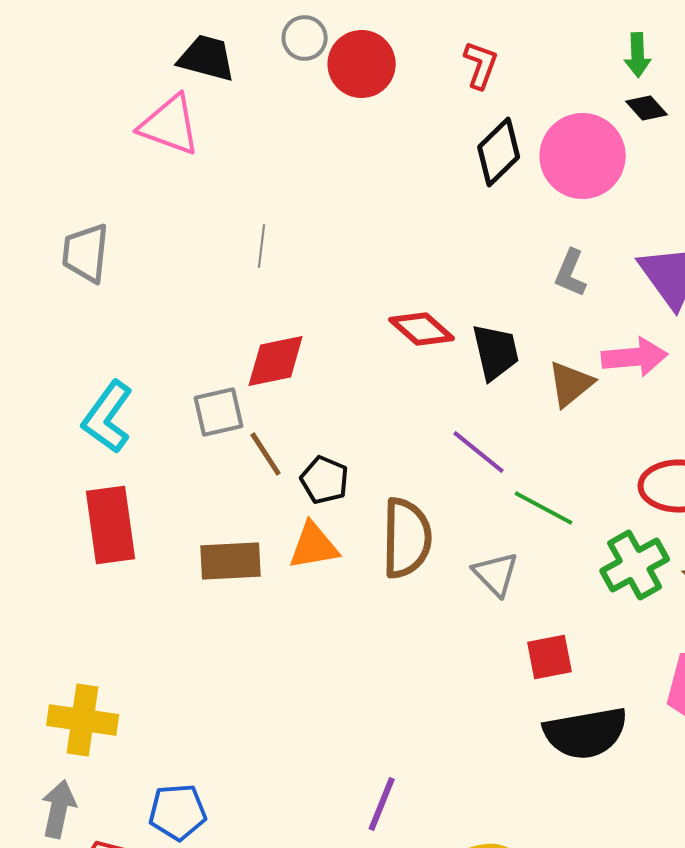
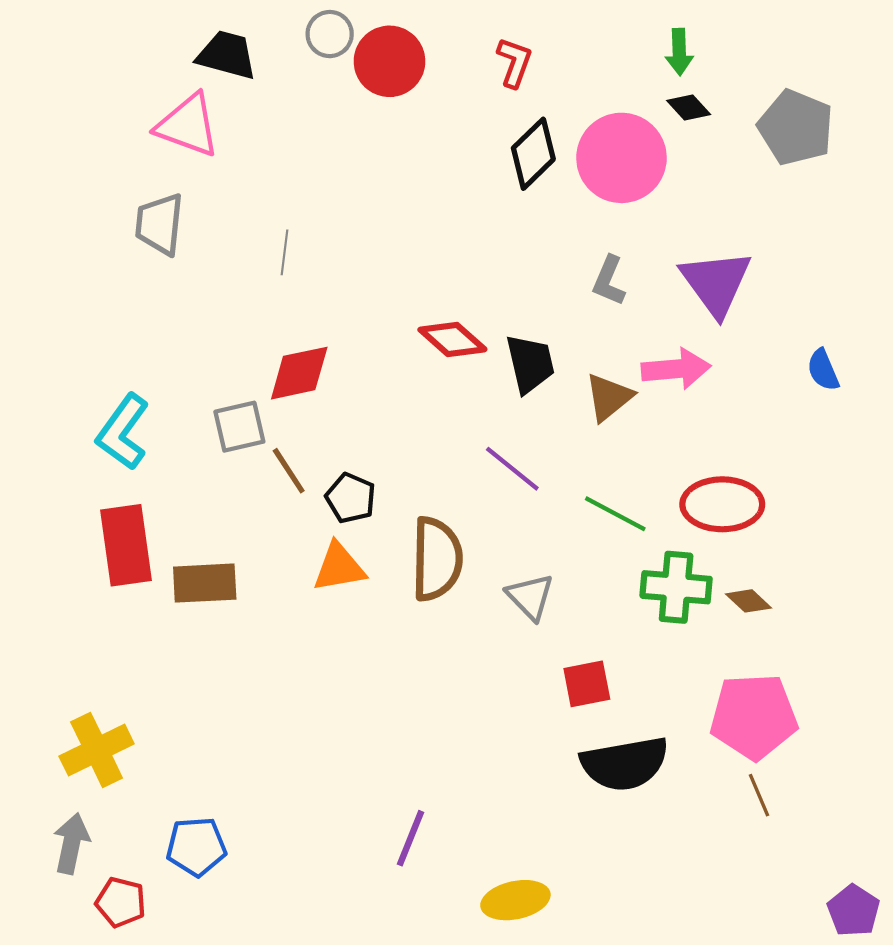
gray trapezoid: (86, 253) -> (160, 224), moved
green line: (544, 508) -> (615, 514), moved
brown rectangle: (231, 561) -> (205, 583), moved
green cross: (635, 565) -> (676, 587), turned 34
yellow cross: (83, 720) -> (97, 750), turned -34

